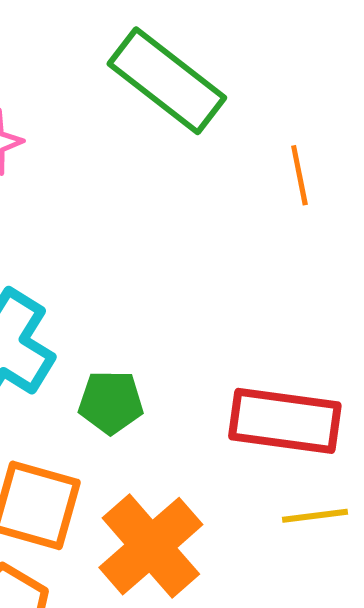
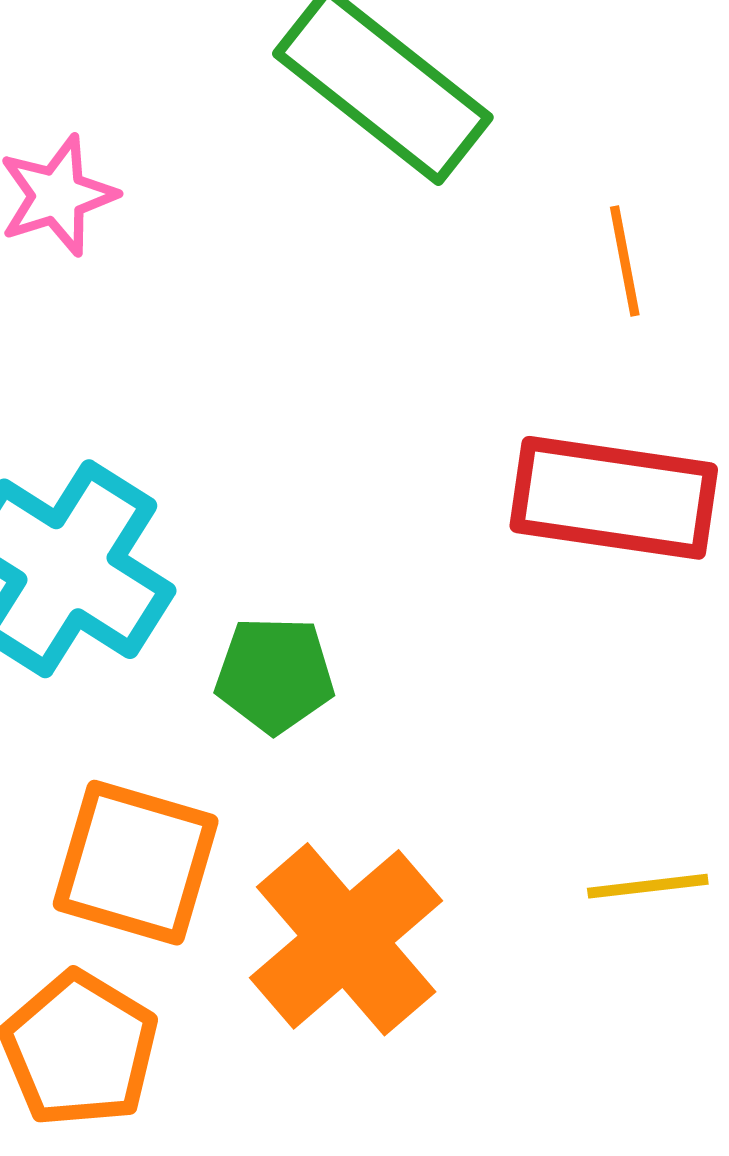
red rectangle: (285, 421) -> (614, 498), moved

